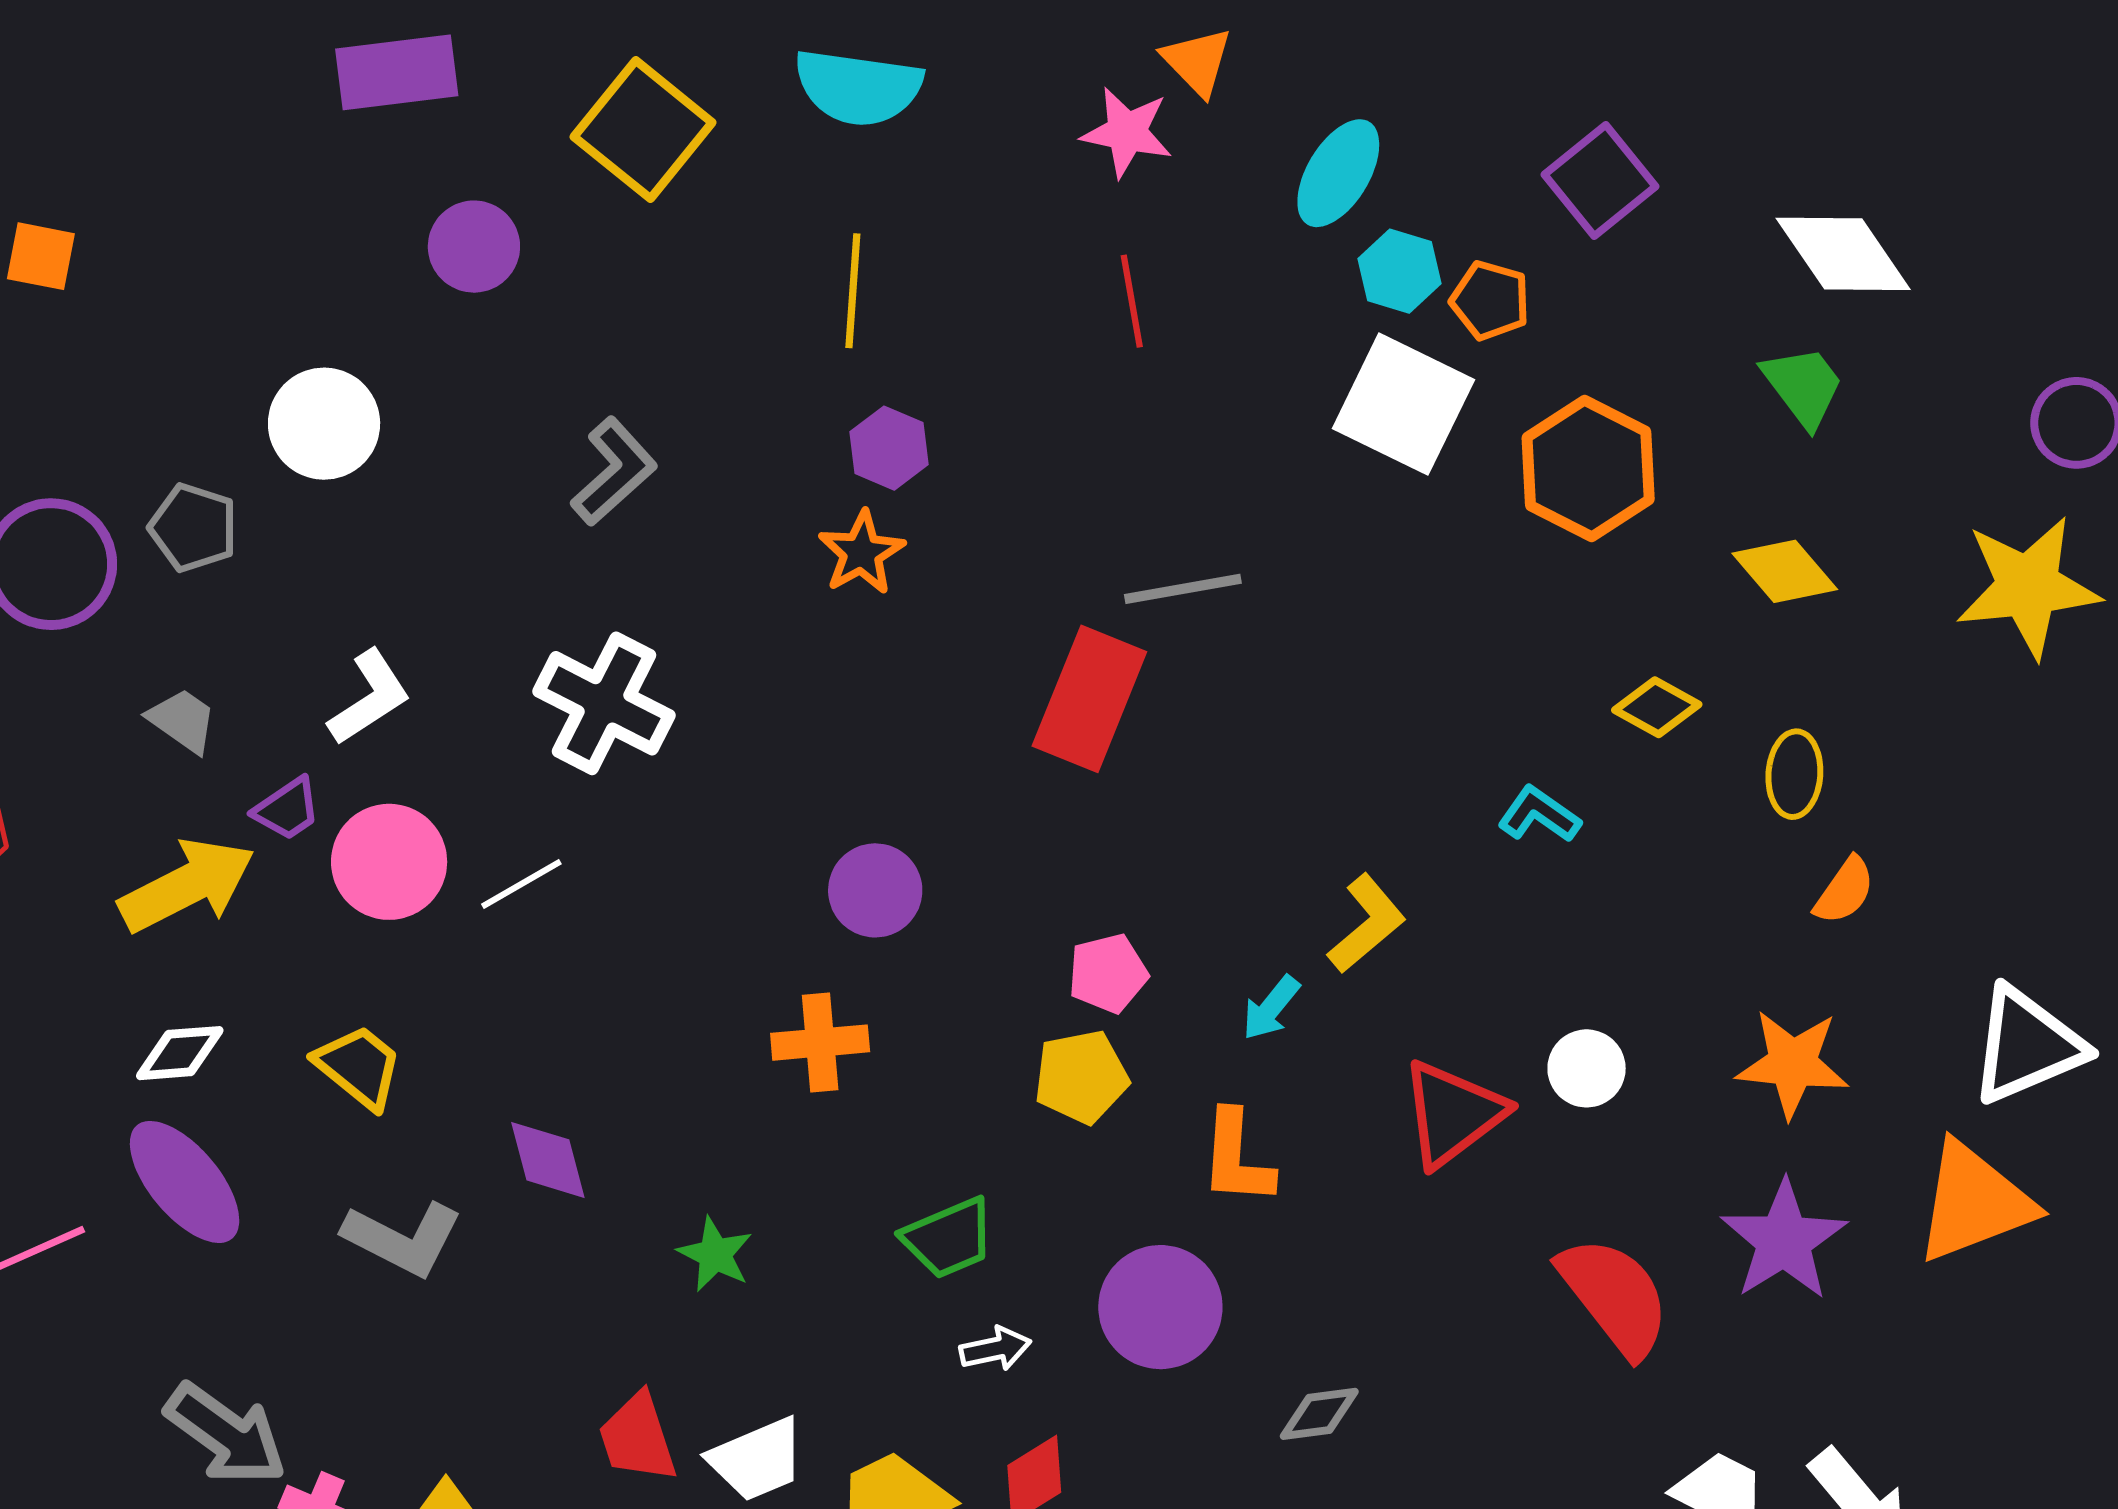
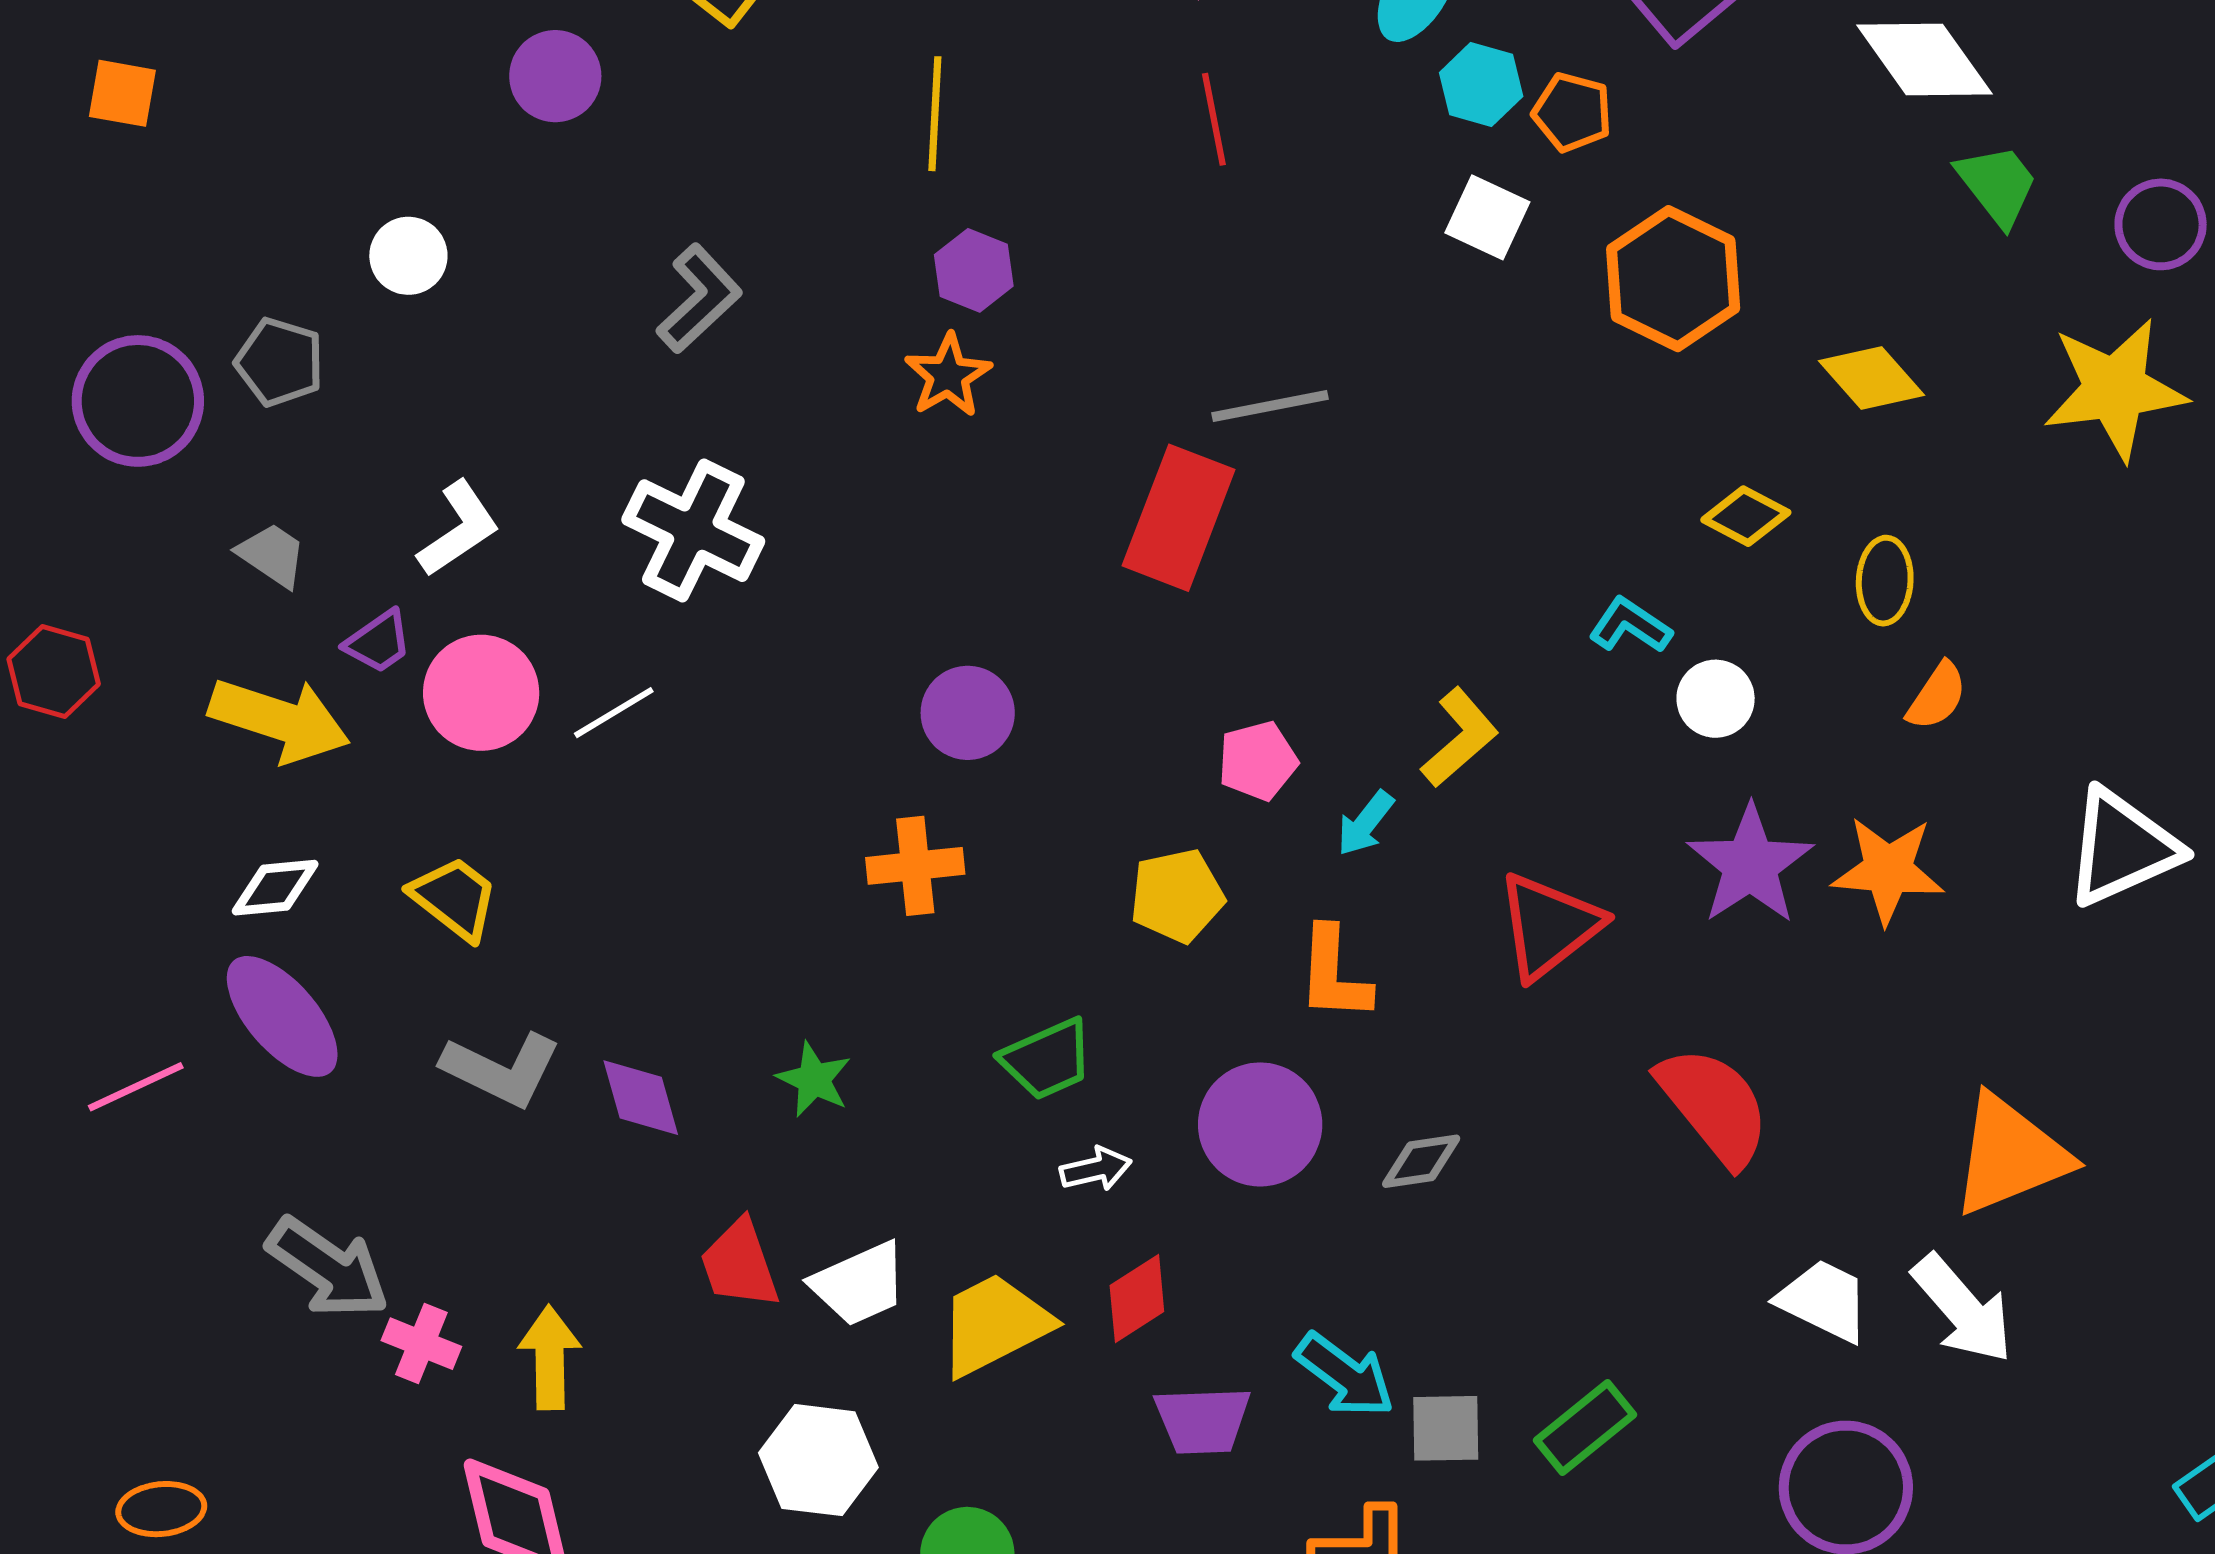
green trapezoid: (1803, 386) -> (1997, 185), moved
white square: (1403, 404) -> (1487, 217), size x0.6
white circle: (324, 424) -> (408, 256), size x0.7
yellow arrow: (187, 885) -> (279, 720), turned 46
pink pentagon: (1108, 973) -> (1258, 761), moved
white circle: (1587, 1068) -> (1716, 699), moved
purple diamond: (548, 1160) -> (641, 1098), moved
orange triangle: (1974, 1202) -> (2010, 1155), moved
purple star: (1784, 1240) -> (1750, 865), moved
gray diamond: (1319, 1414) -> (1421, 1161), moved

